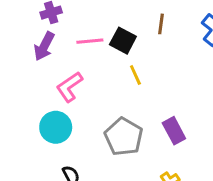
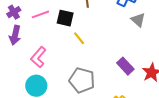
pink line: (90, 41) -> (40, 14), moved
purple rectangle: (174, 131) -> (125, 66), moved

